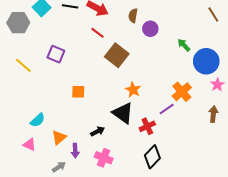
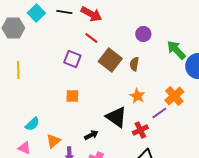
brown semicircle: (133, 16) -> (134, 64), moved
green arrow: (184, 45) -> (176, 50), size x1.5
purple square: (56, 54) -> (72, 59), moved
yellow line: (23, 65) -> (18, 70), turned 48
orange star: (133, 90) -> (137, 96), moved

